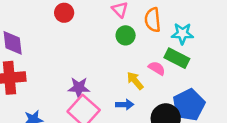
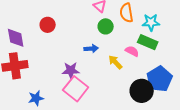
red circle: (64, 13) -> (48, 25), moved
blue arrow: (125, 105) -> (91, 49), moved

